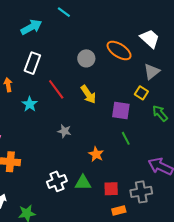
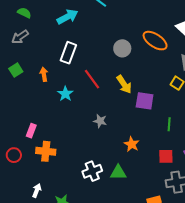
purple square: (121, 110) -> (145, 101), moved
green line: (126, 138) -> (169, 124), moved, turned 32
red square: (111, 189) -> (166, 156), moved

